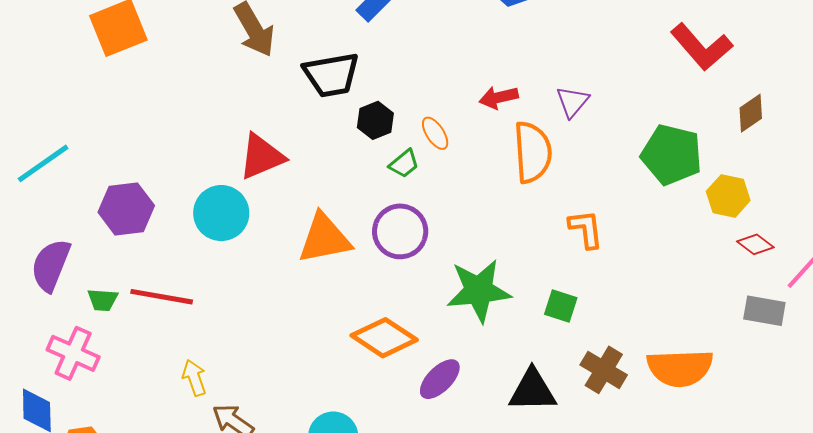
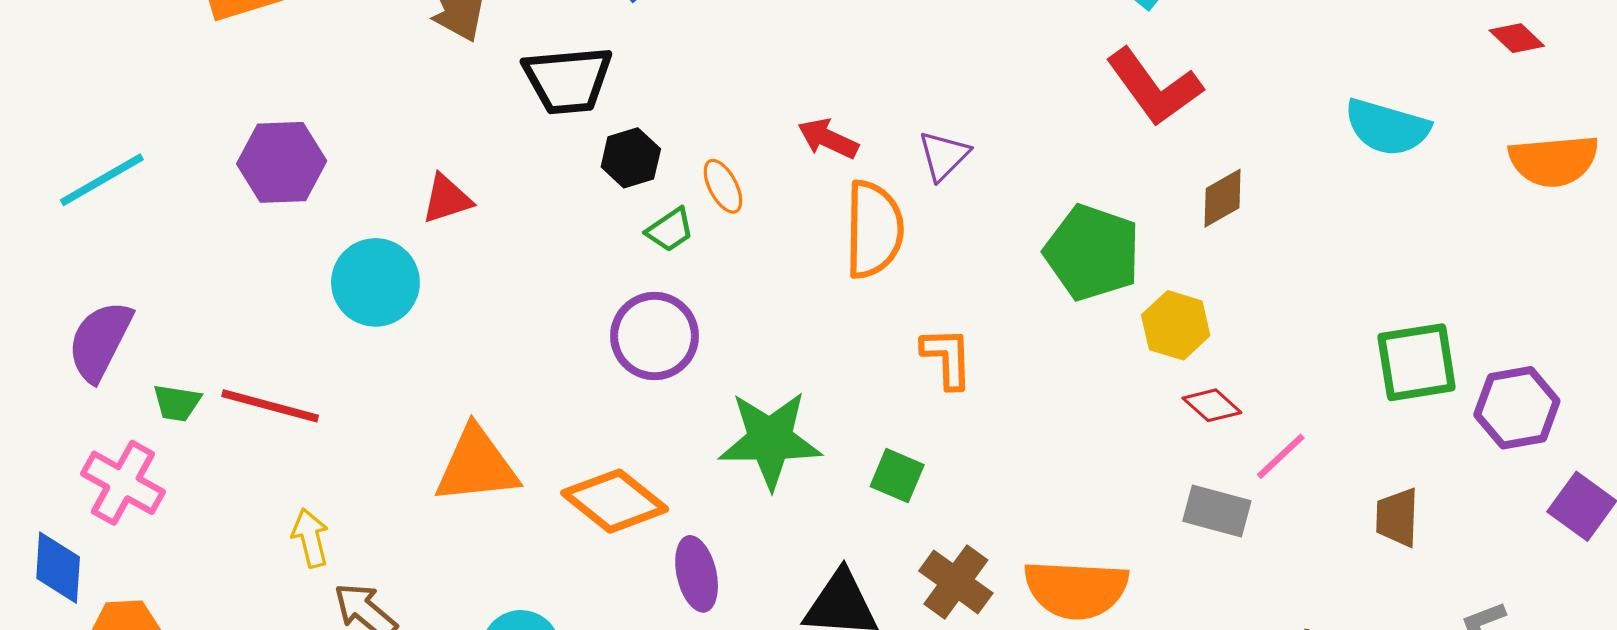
red arrow: (499, 97) -> (828, 139), turned 33
red triangle: (262, 157) -> (447, 199), size x0.7
purple hexagon: (126, 209) -> (282, 162), moved
orange triangle: (324, 238) -> (477, 466), moved
purple ellipse: (440, 379) -> (697, 574), turned -63

